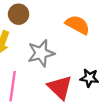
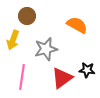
red triangle: (60, 87) -> (62, 78), turned 40

